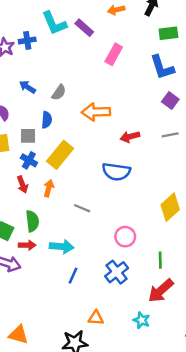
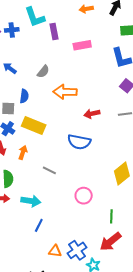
purple rectangle: (84, 28) -> (54, 32), moved, turned 35
pink rectangle: (114, 54) -> (82, 45), turned 48
gray semicircle: (59, 92) -> (43, 72), moved
yellow rectangle: (60, 155) -> (34, 125), turned 70
blue cross: (117, 272) -> (77, 250), moved
orange triangle: (96, 318) -> (55, 251), moved

